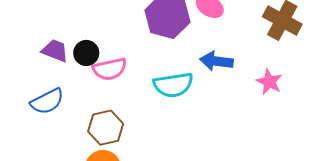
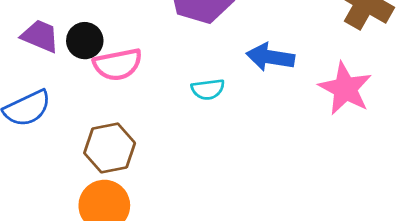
pink star: (269, 82) -> (345, 89), size x1.4
cyan semicircle: (173, 85) -> (208, 89), size x0.6

